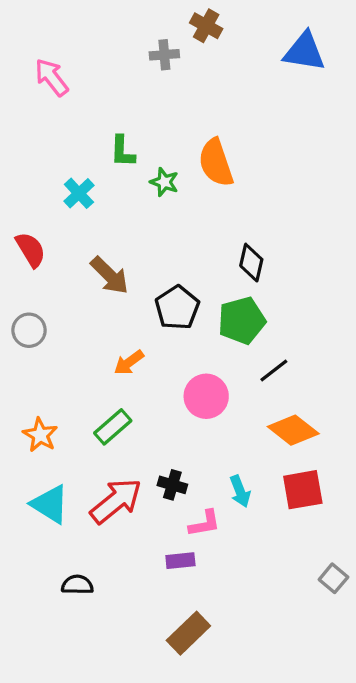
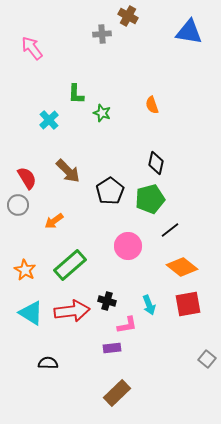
orange semicircle: (216, 163) -> (152, 105), moved, size x0.6
red semicircle: (31, 250) -> (27, 178), moved
orange arrow: (129, 362) -> (54, 221), moved
green rectangle: (113, 427) -> (70, 265), size x1.4
red arrow: (116, 501) -> (72, 311), turned 32

